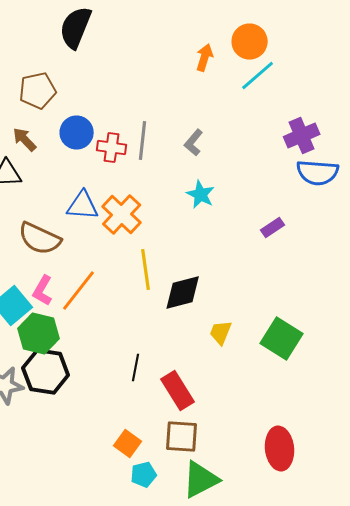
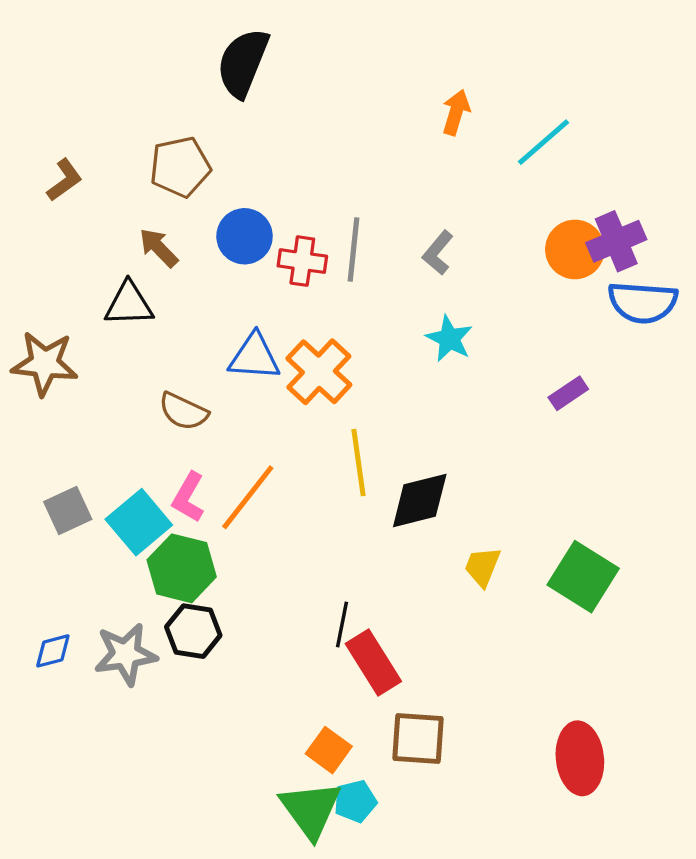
orange circle: (250, 42) -> (575, 249), moved
brown semicircle: (40, 238) -> (183, 411), size x0.7
black hexagon: (46, 372) -> (193, 631), size x0.7
red rectangle: (178, 390) -> (373, 662), moved
green triangle: (201, 480) -> (311, 810), moved, turned -39

